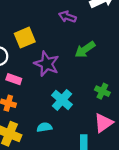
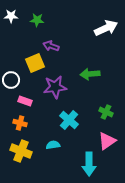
purple arrow: (67, 17) -> (51, 46), moved
green arrow: (85, 50) -> (90, 74), turned 30
purple star: (47, 64) -> (55, 87), turned -30

